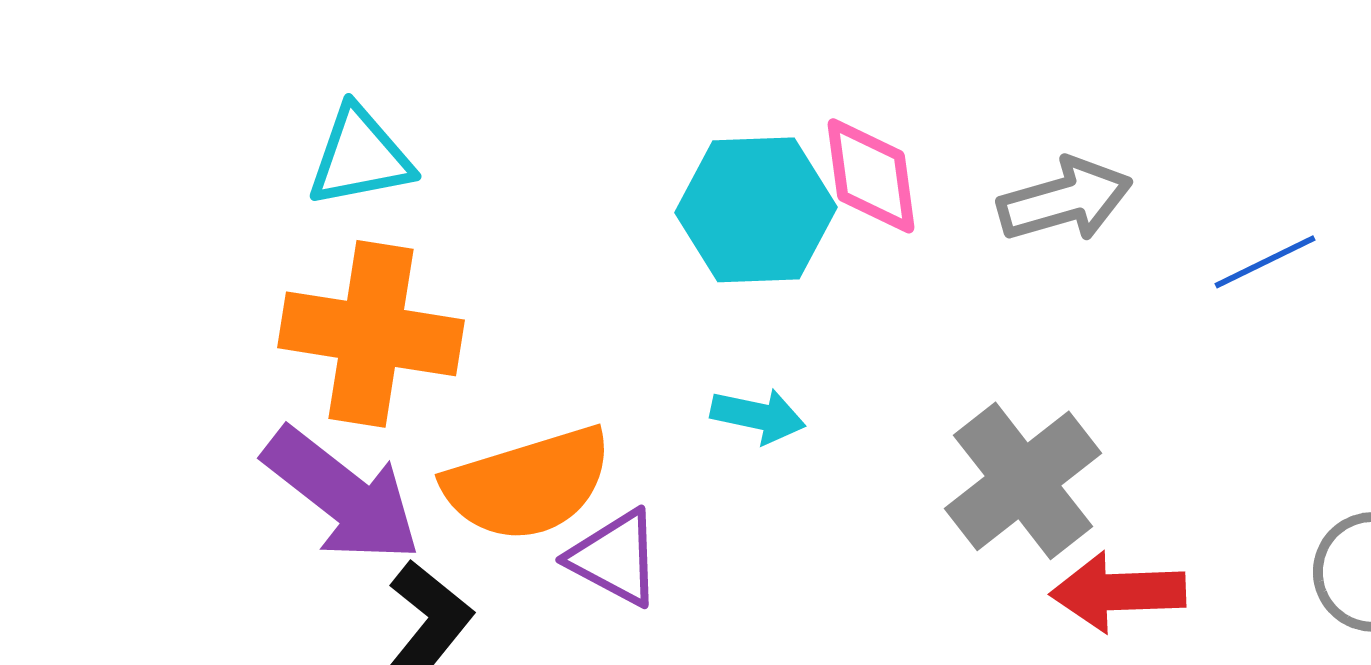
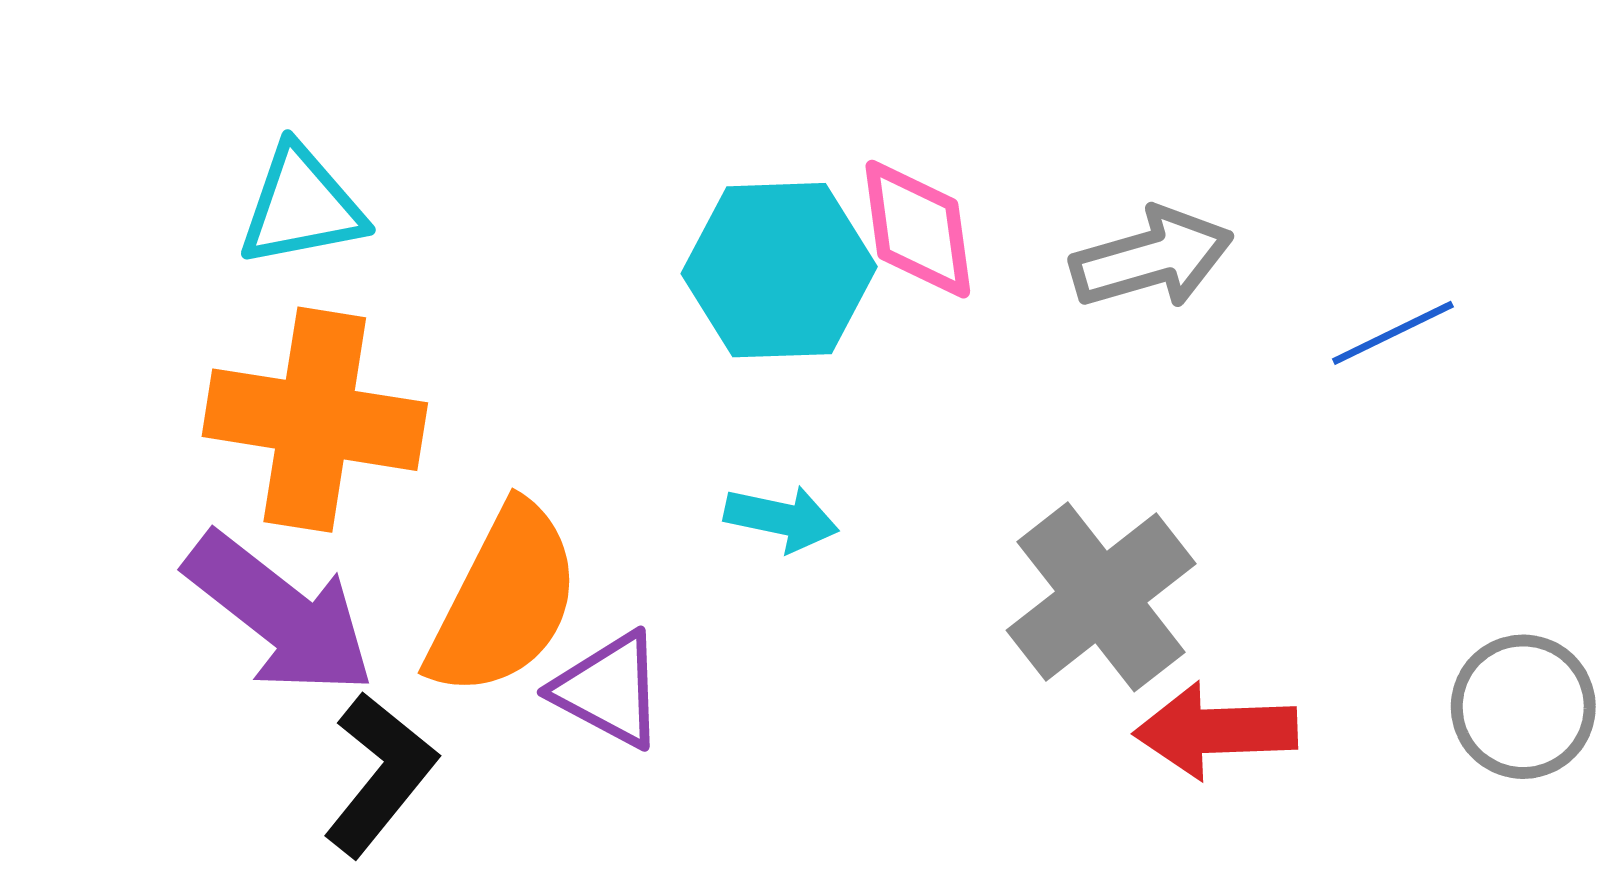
orange semicircle: (528, 484) -> (504, 601), turned -46

